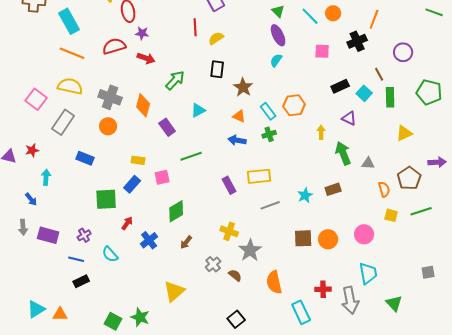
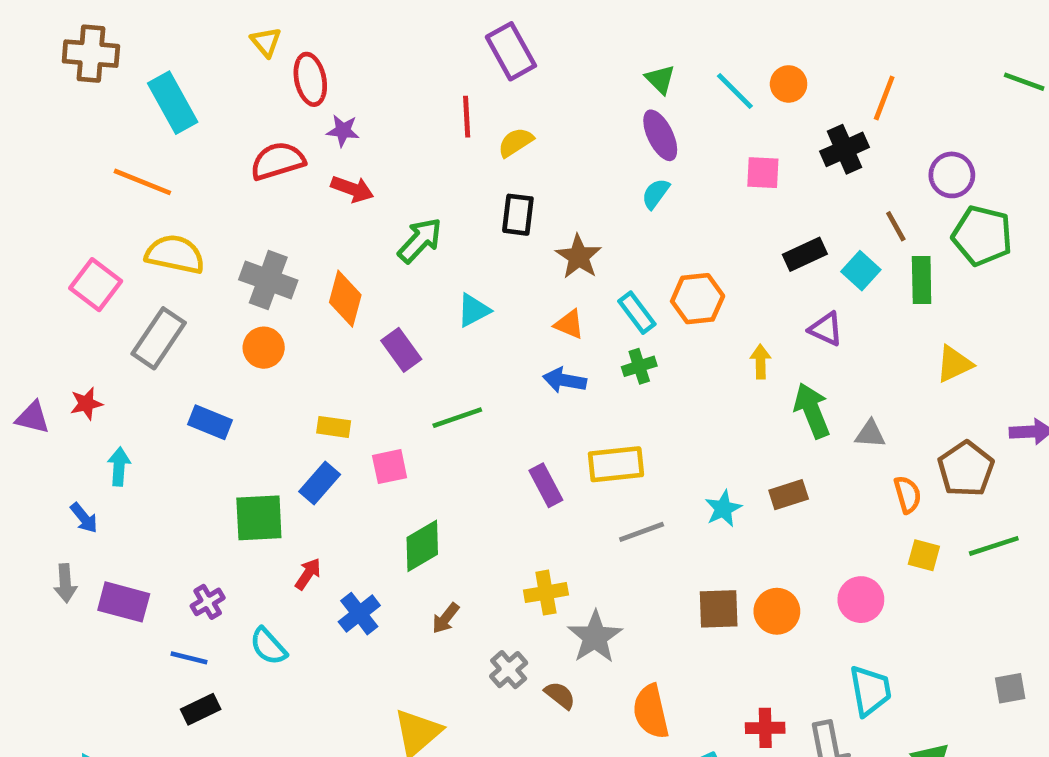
orange line: (72, 53) -> (142, 182), moved
green pentagon: (429, 92) -> (982, 236), moved
yellow cross: (229, 231) -> (546, 593), turned -30

